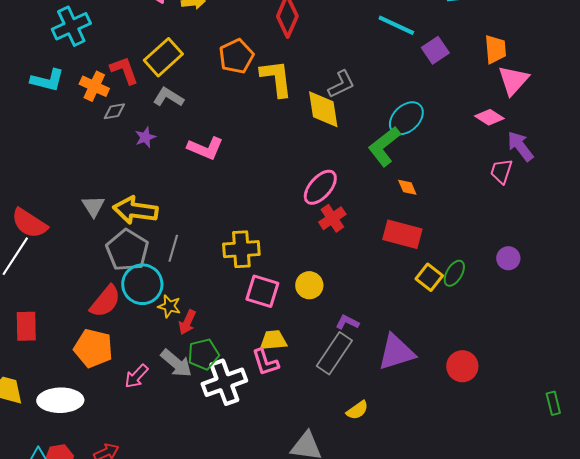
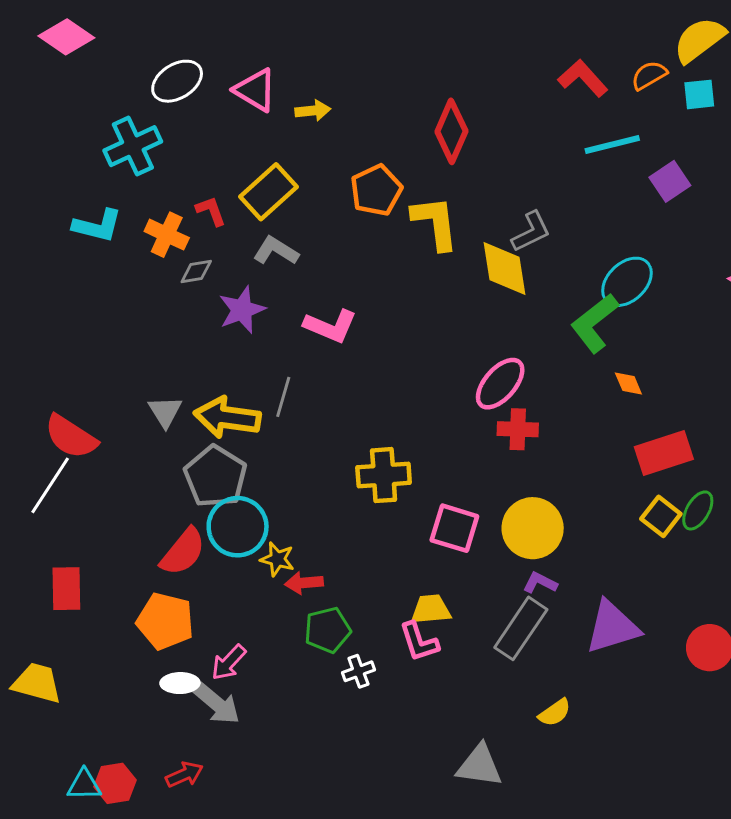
cyan line: (396, 25) -> (612, 145), turned -39
red L-shape: (124, 70) -> (211, 211), size x0.7
purple star: (145, 137) -> (242, 310), size x1.5
red cross: (332, 218) -> (518, 429), turned 36
red rectangle: (402, 234) -> (664, 453), moved, turned -33
gray line: (173, 248) -> (283, 397), moved
yellow circle: (309, 285) -> (533, 528), moved, size x1.5
pink square: (262, 291) -> (454, 528), moved
red arrow: (187, 322) -> (304, 583), turned 60
gray arrow: (176, 363) -> (217, 704), moved
white cross: (224, 382) -> (358, 671), size x0.5
white ellipse: (60, 400) -> (180, 683), moved, size x0.6

